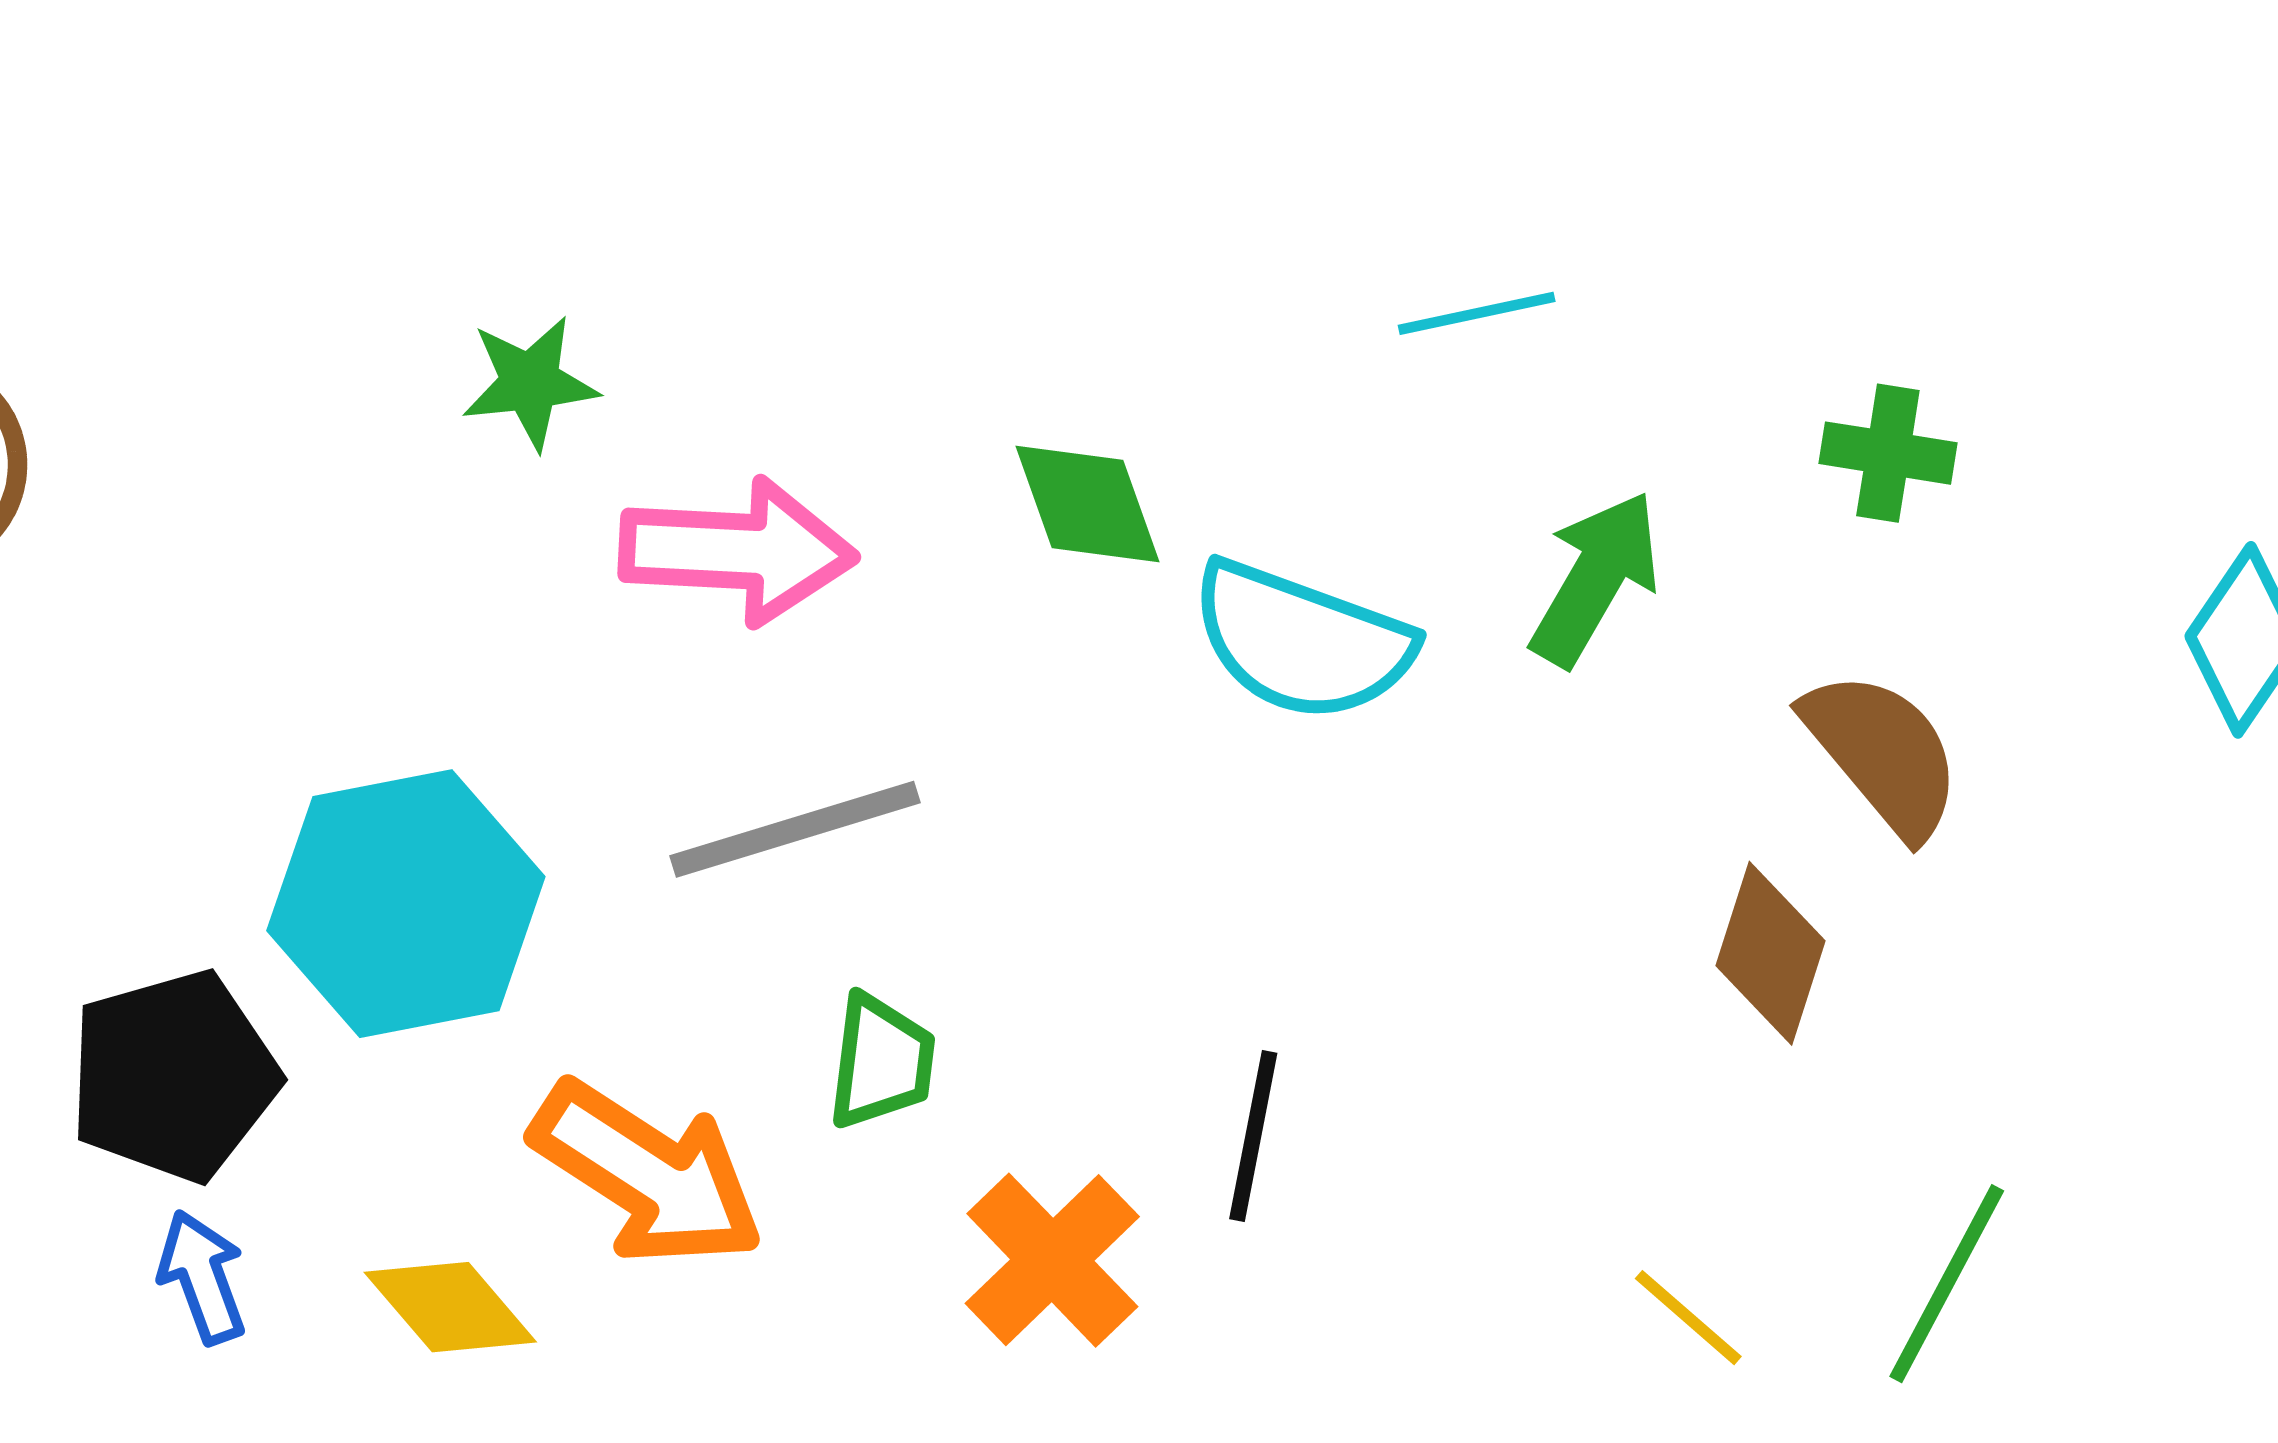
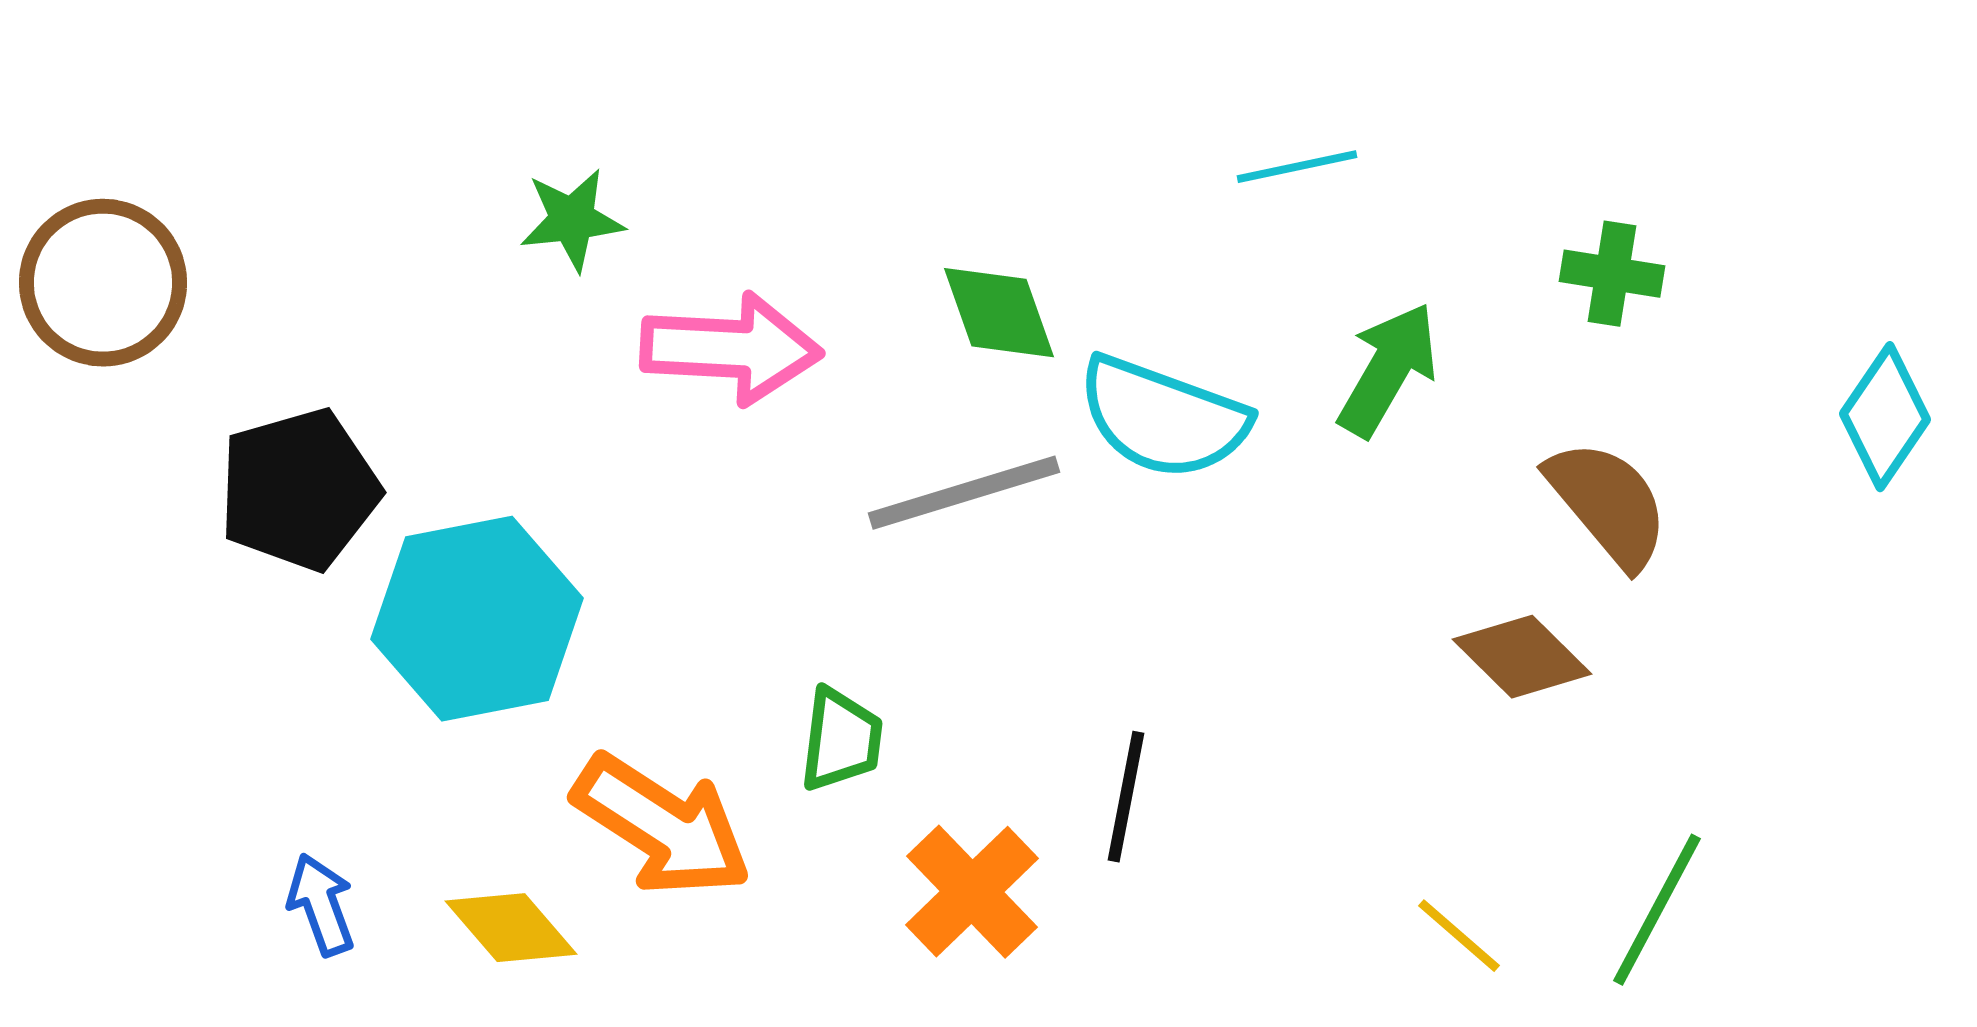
gray line: (795, 829) -> (964, 493), moved
brown diamond: (1770, 953) -> (1522, 657), turned -63
black pentagon: (173, 1076) -> (299, 490), moved

